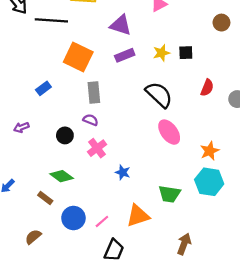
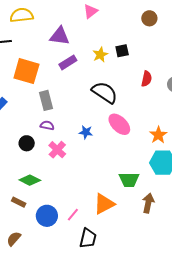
blue star: (123, 172) -> (86, 132), moved
brown arrow: (184, 244) -> (148, 203), moved

